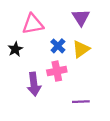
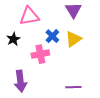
pink cross: (57, 71) -> (40, 54), moved
purple arrow: (34, 84) -> (20, 81), moved

